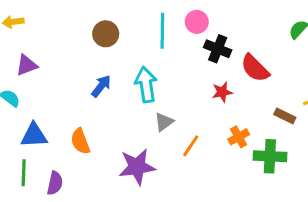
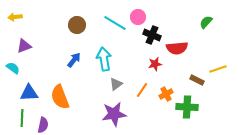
cyan line: (162, 31) -> (115, 23), turned -60
red semicircle: (255, 68) -> (177, 48), turned -50
orange semicircle: (80, 141) -> (60, 97), size x1.4
orange line: (191, 146) -> (142, 90), moved
purple star: (137, 167) -> (114, 114), moved

